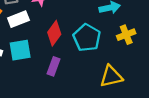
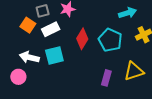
purple rectangle: (53, 66) -> (106, 78), moved

